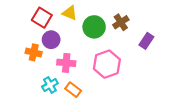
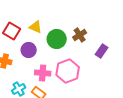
purple circle: (51, 40) -> (29, 50), moved
pink cross: (66, 63) -> (43, 73), moved

